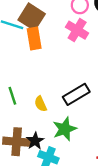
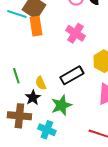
pink cross: (77, 30) -> (75, 33), moved
black star: (35, 141) -> (33, 98), moved

